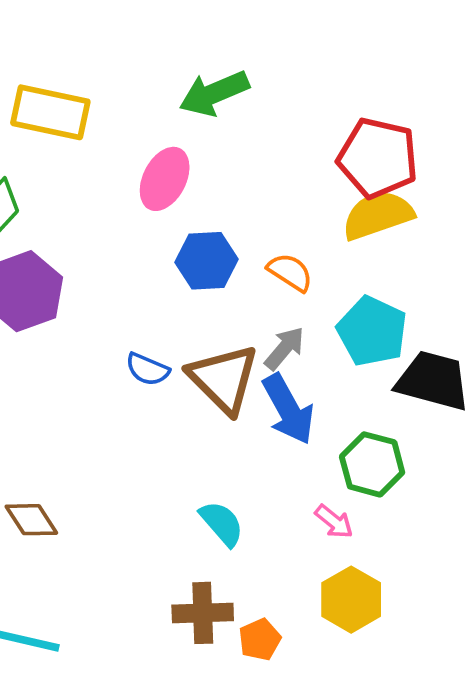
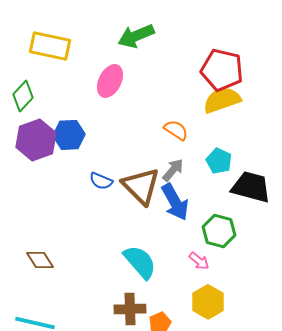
blue hexagon: (206, 261) -> (69, 135), moved
cyan pentagon: (372, 331) -> (219, 161), size x0.7
cyan semicircle: (222, 523) -> (140, 262), size x1.4

